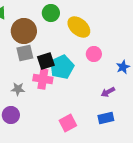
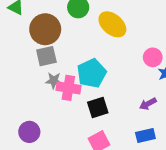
pink circle: (94, 54) -> (153, 57), moved
black square: (46, 61) -> (98, 107), moved
gray star: (18, 89) -> (54, 81), moved

